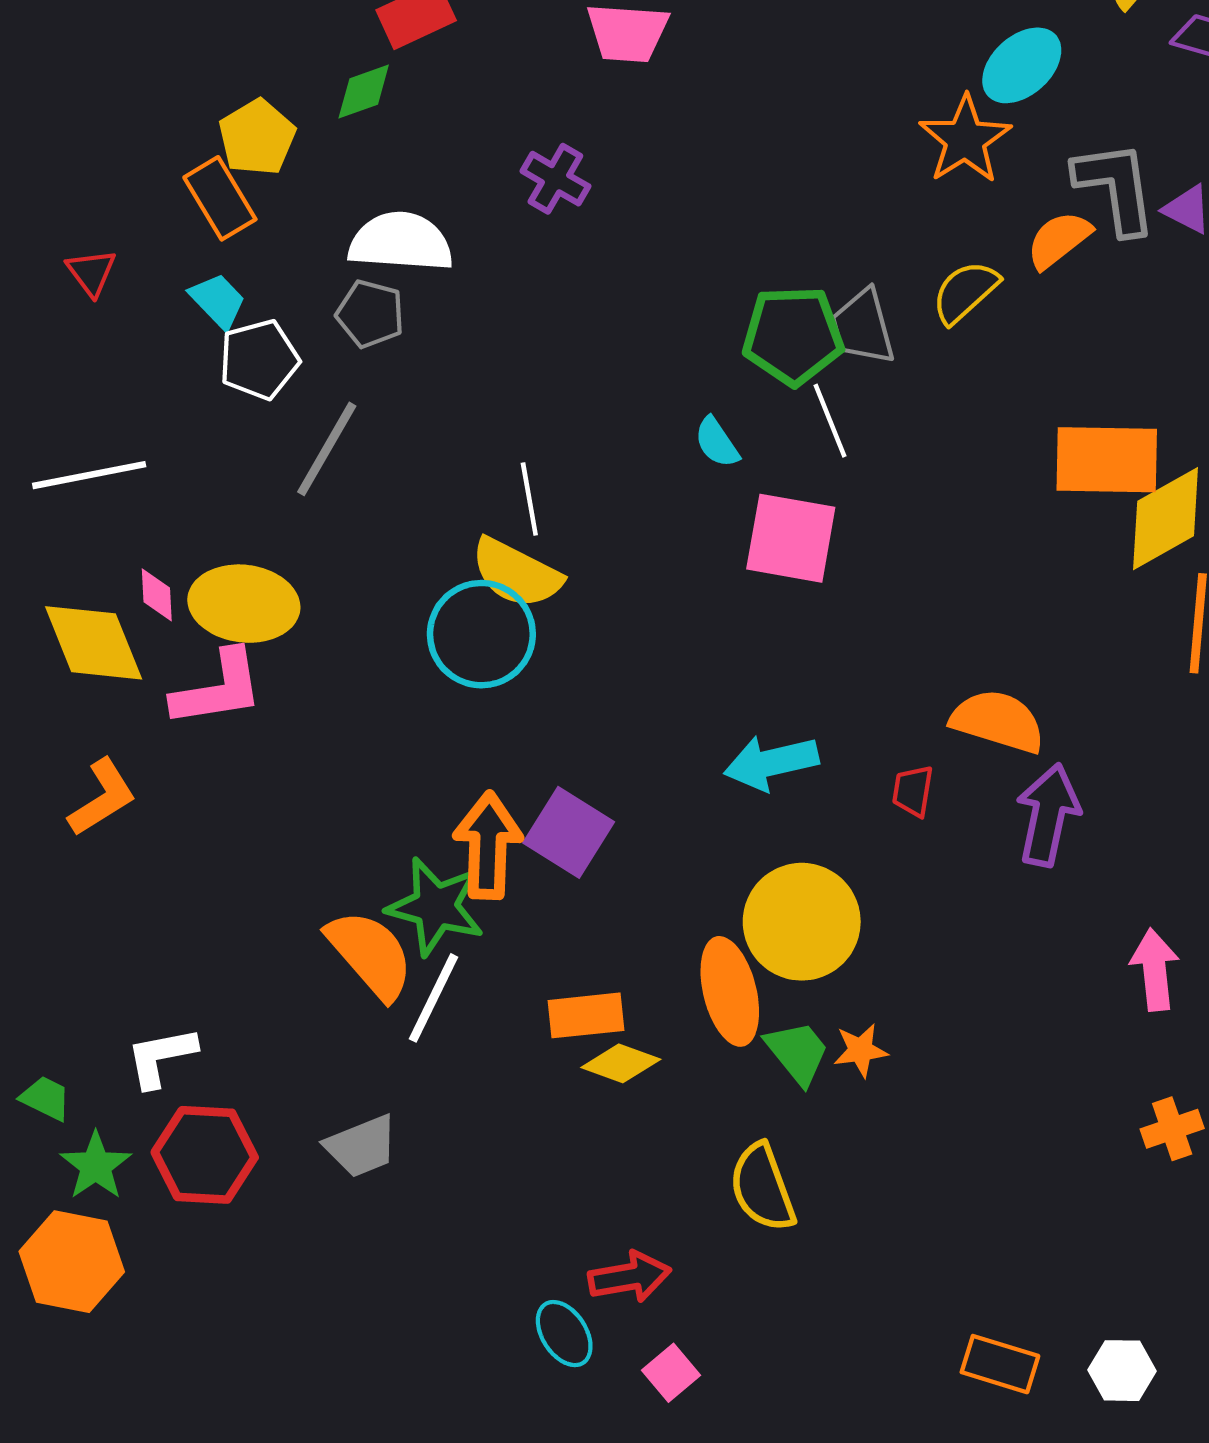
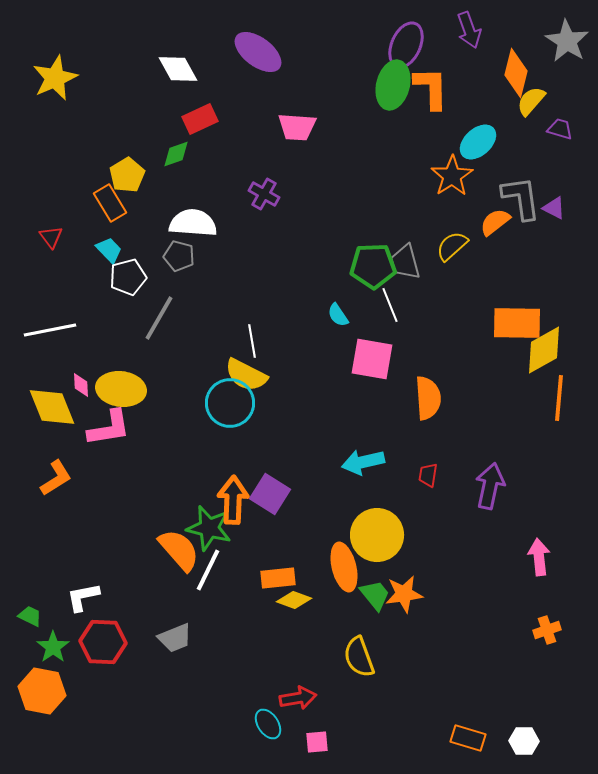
orange semicircle: (998, 721) -> (428, 398), moved, turned 69
orange star: (861, 1050) -> (404, 594), size x1.5
pink square: (671, 1373) -> (317, 742), turned 35

